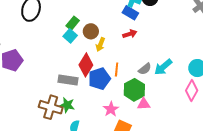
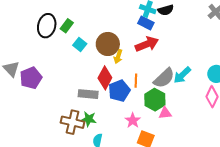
green rectangle: (73, 23) -> (67, 26), moved
brown circle: (91, 31) -> (108, 44), size x1.5
red arrow: (130, 34) -> (147, 44), size x1.6
cyan square: (70, 36) -> (80, 44), moved
gray semicircle: (145, 69) -> (164, 78), size x1.6

